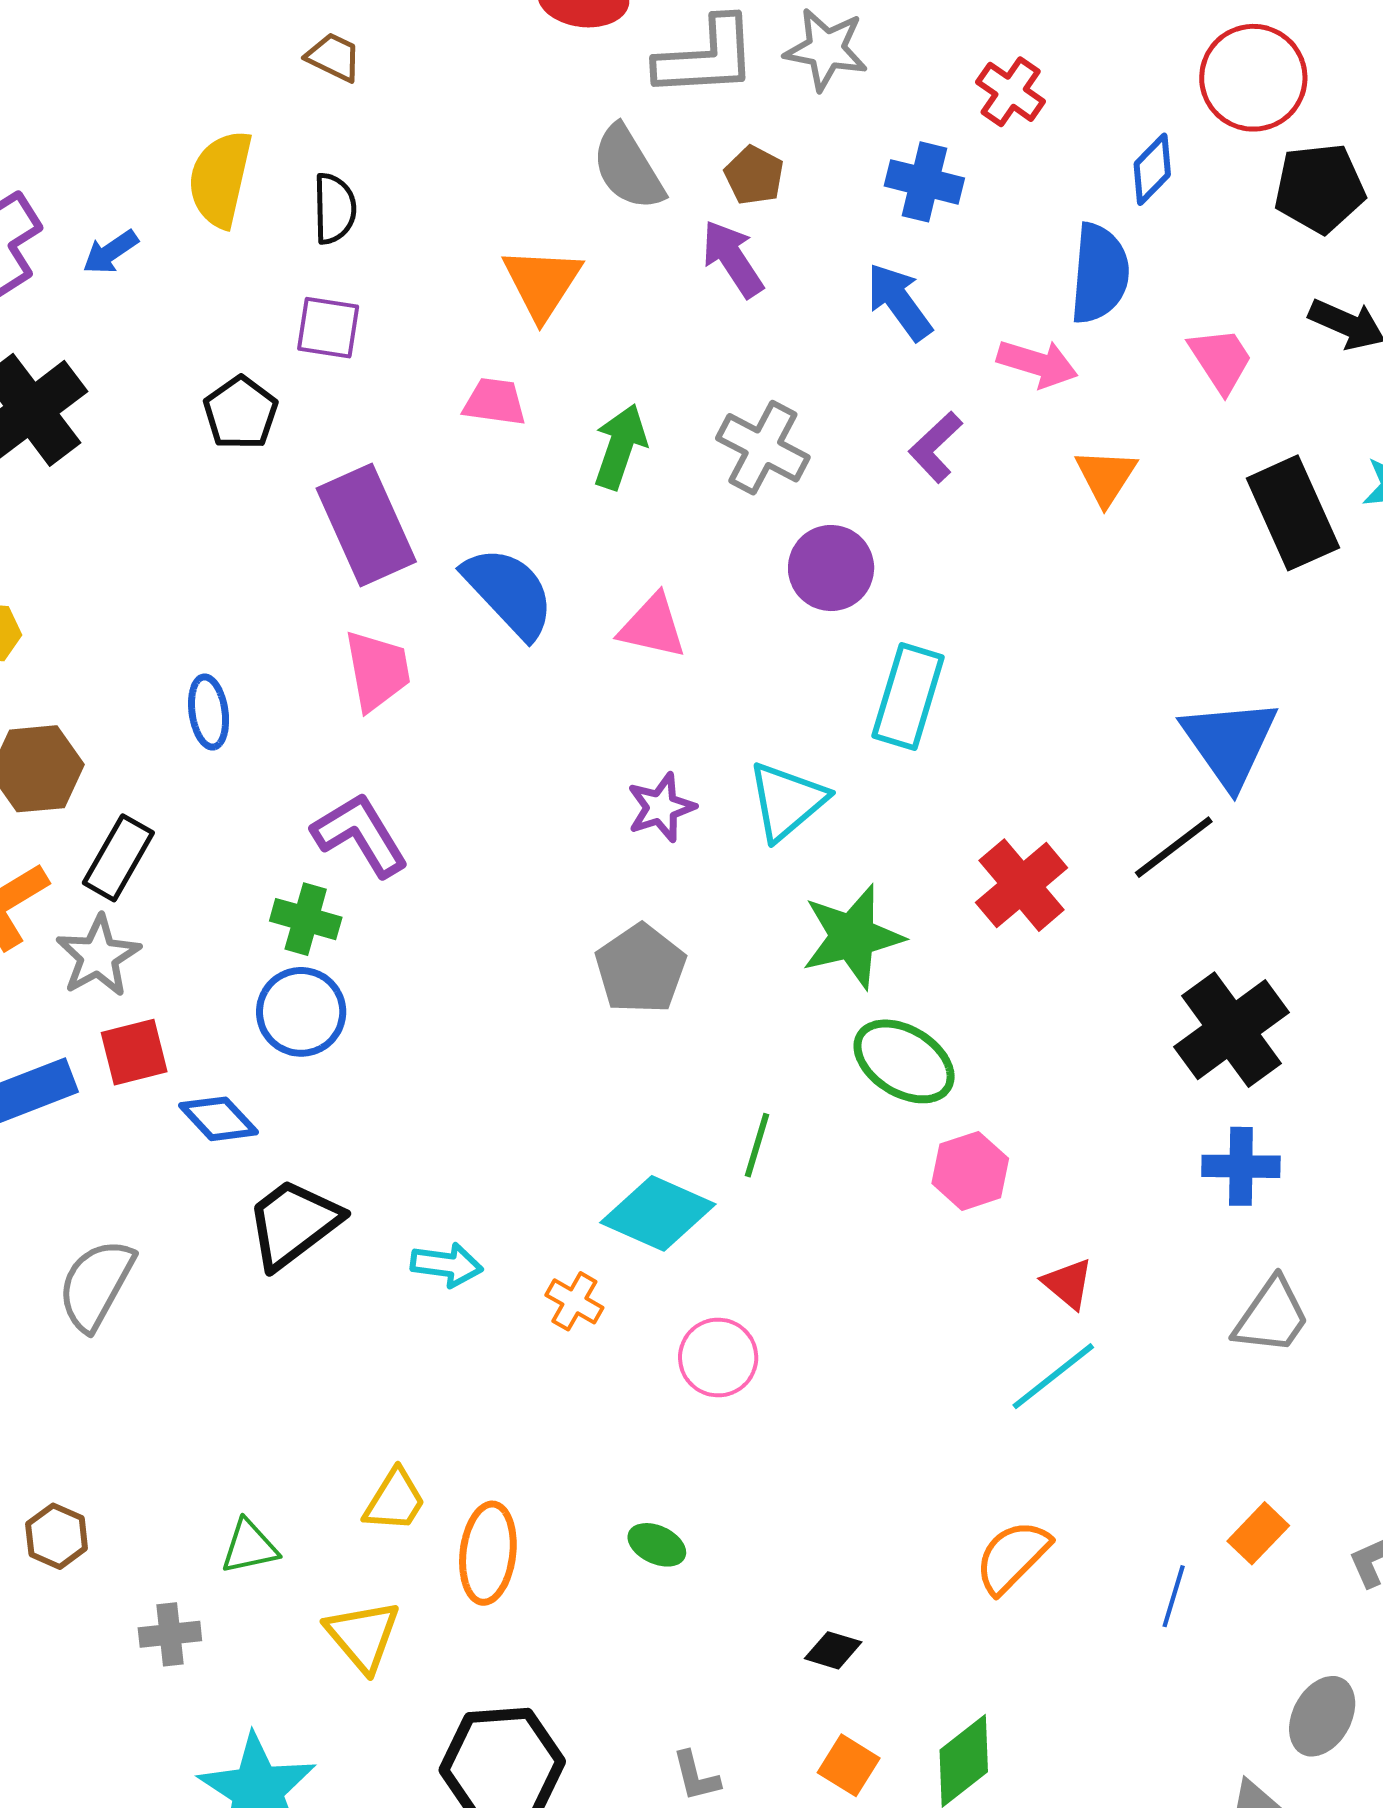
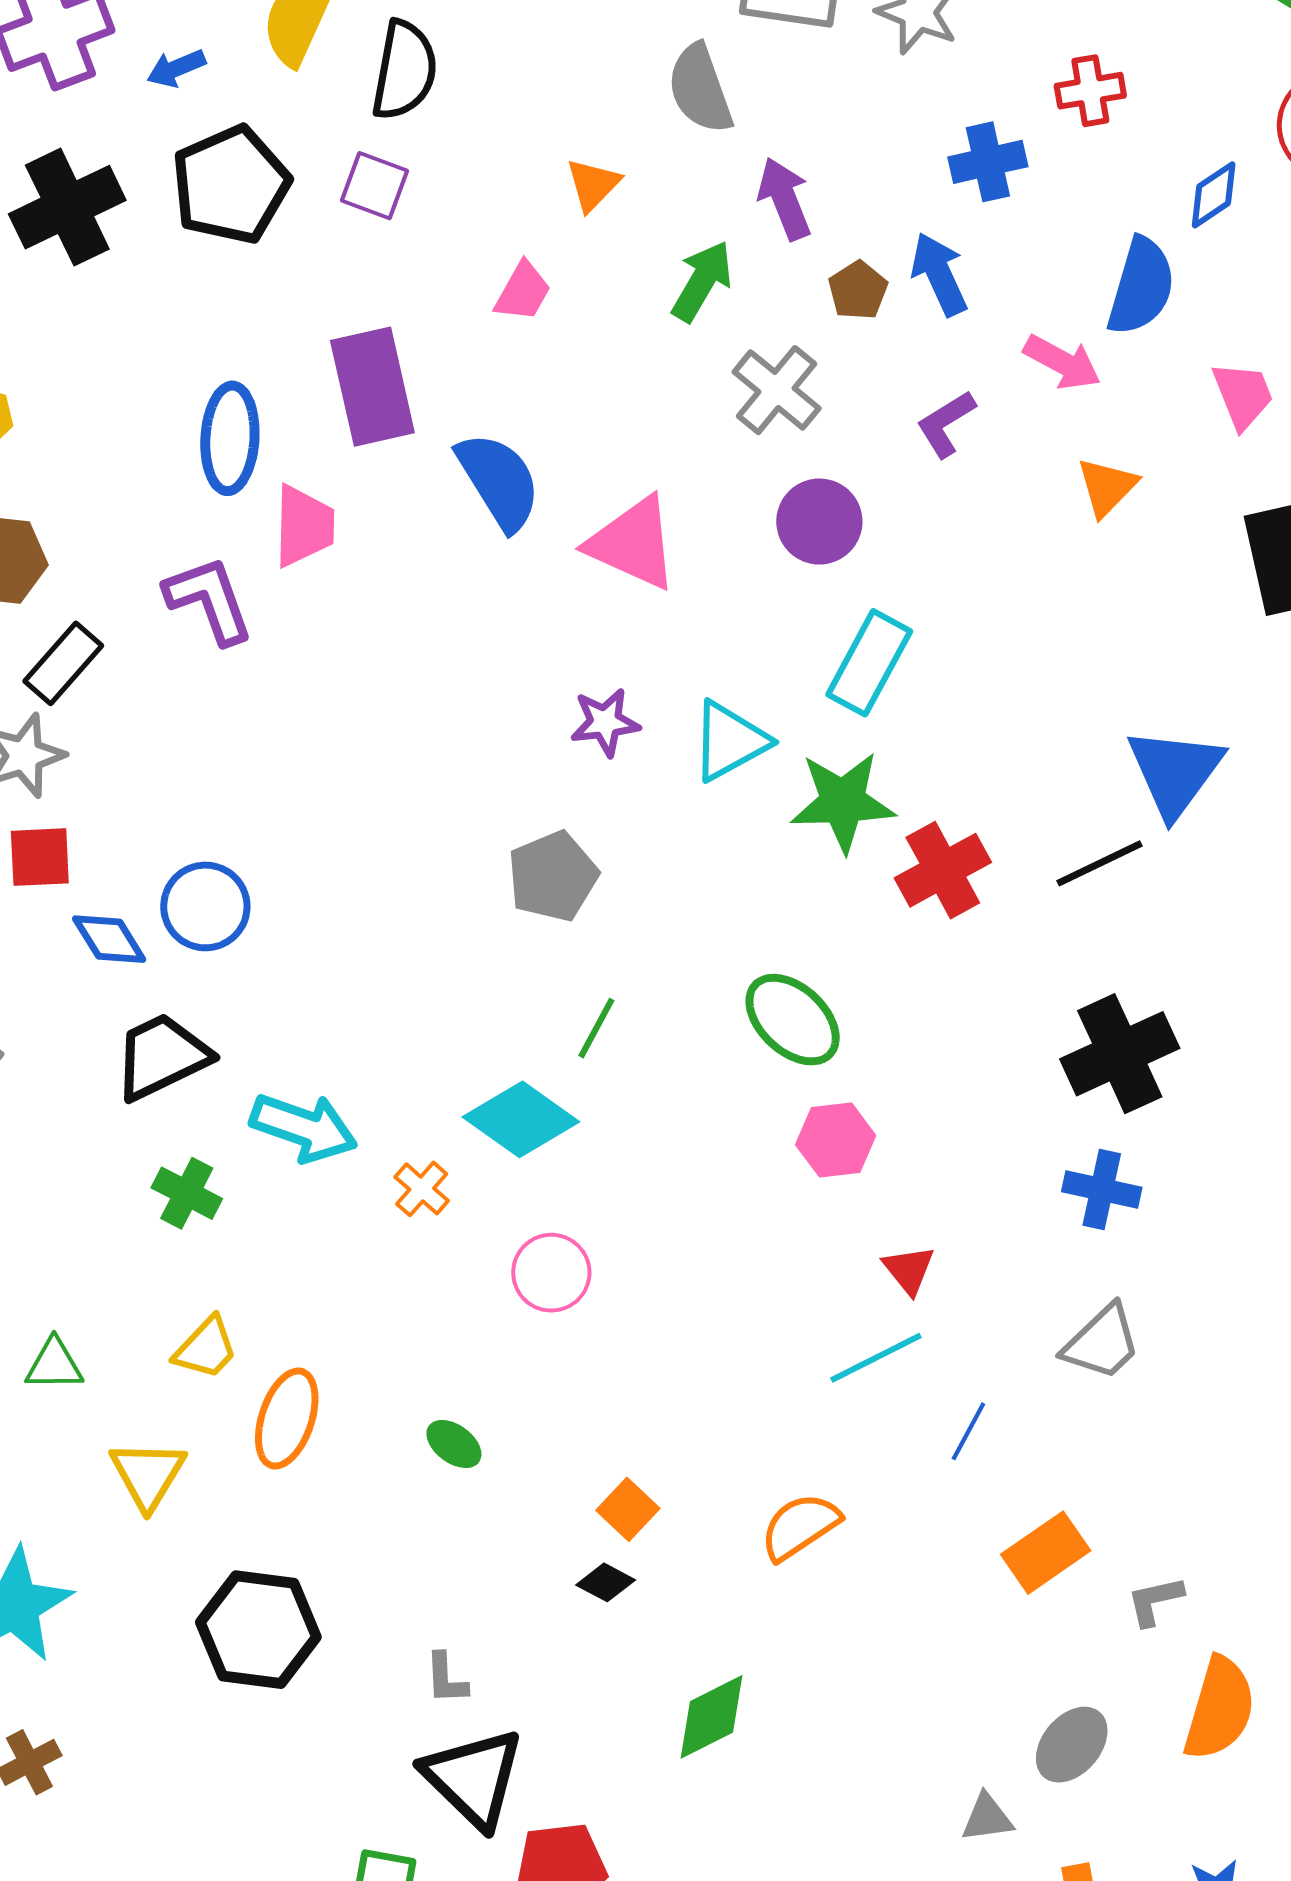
red cross: (1011, 92) -> (1090, 91), turned 34
brown pentagon: (754, 175) -> (858, 290), moved
blue cross: (924, 182) -> (988, 162), turned -38
black semicircle: (334, 209) -> (404, 70), size x1.4
orange triangle: (542, 283) -> (593, 185), size x0.7
pink trapezoid: (495, 402) -> (523, 292), turned 100
black pentagon: (241, 413) -> (231, 185), moved, size x1.6
green arrow: (620, 447) -> (702, 281), moved
pink triangle: (653, 626) -> (633, 543), size x1.4
pink trapezoid: (377, 671) -> (304, 526), moved
blue ellipse: (209, 712) -> (230, 438), moved, size x1.5
purple L-shape: (360, 835) -> (209, 600), moved
green cross: (306, 919) -> (187, 1193), moved
green star: (853, 937) -> (843, 802), moved
blue circle: (301, 1012) -> (205, 906), moved
green line: (757, 1145) -> (596, 1028), moved
cyan arrow: (447, 1265) -> (304, 1128), size x1.5
orange rectangle: (1258, 1533) -> (1046, 1553), size x1.4
blue line: (1174, 1596) -> (968, 1431), moved
orange square: (849, 1765) -> (628, 1509), moved

